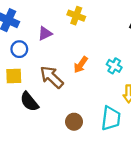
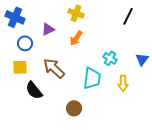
orange arrow: (81, 65) -> (76, 38), moved
cyan trapezoid: (111, 118) -> (92, 78), moved

